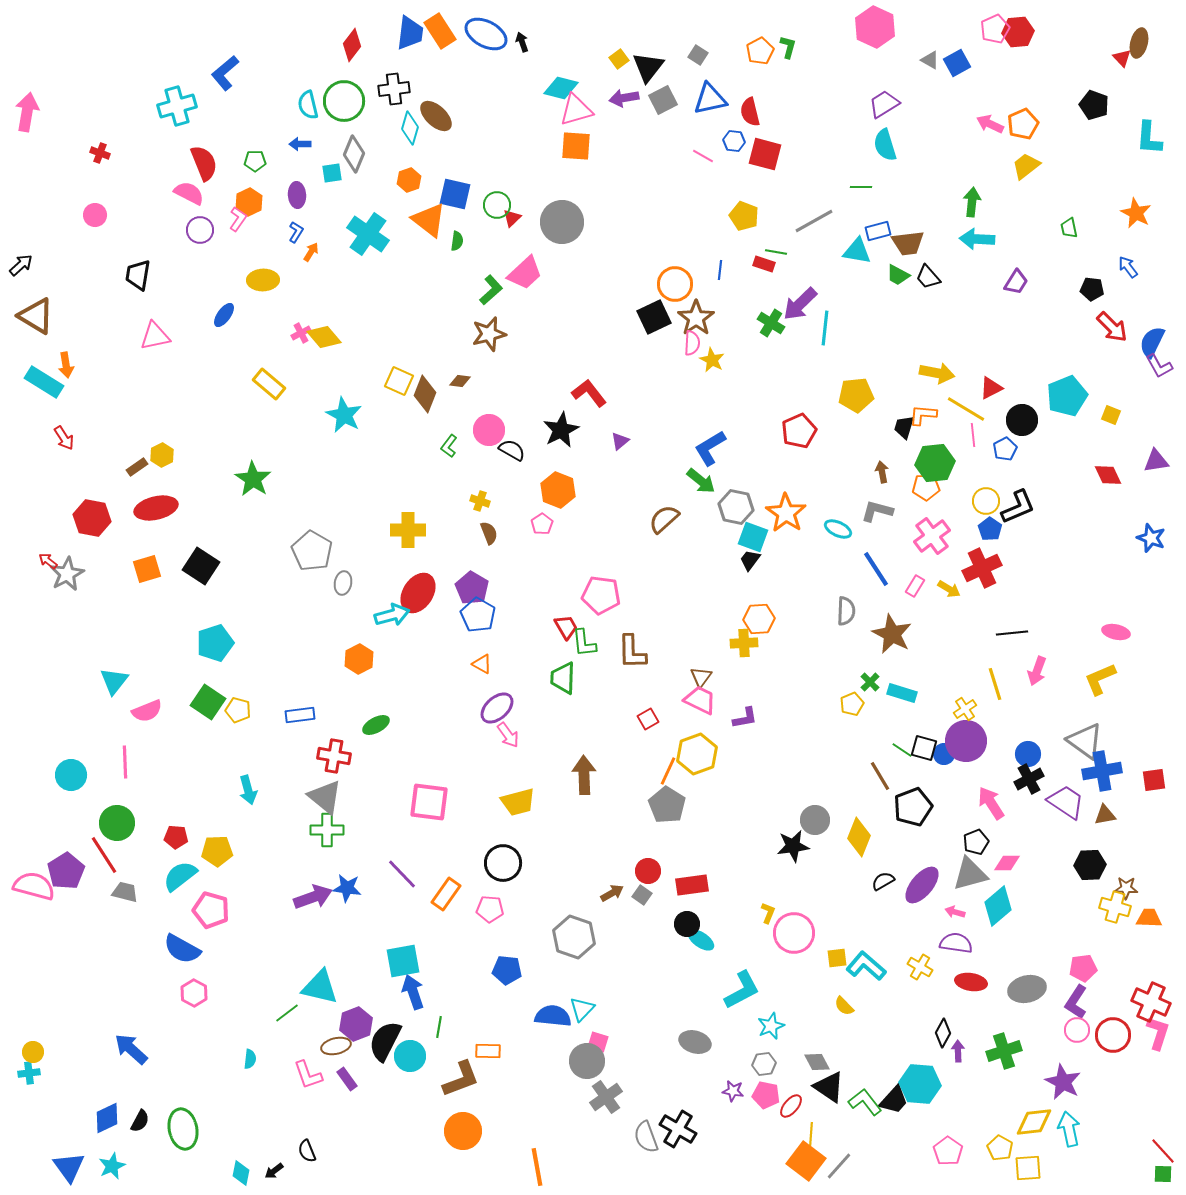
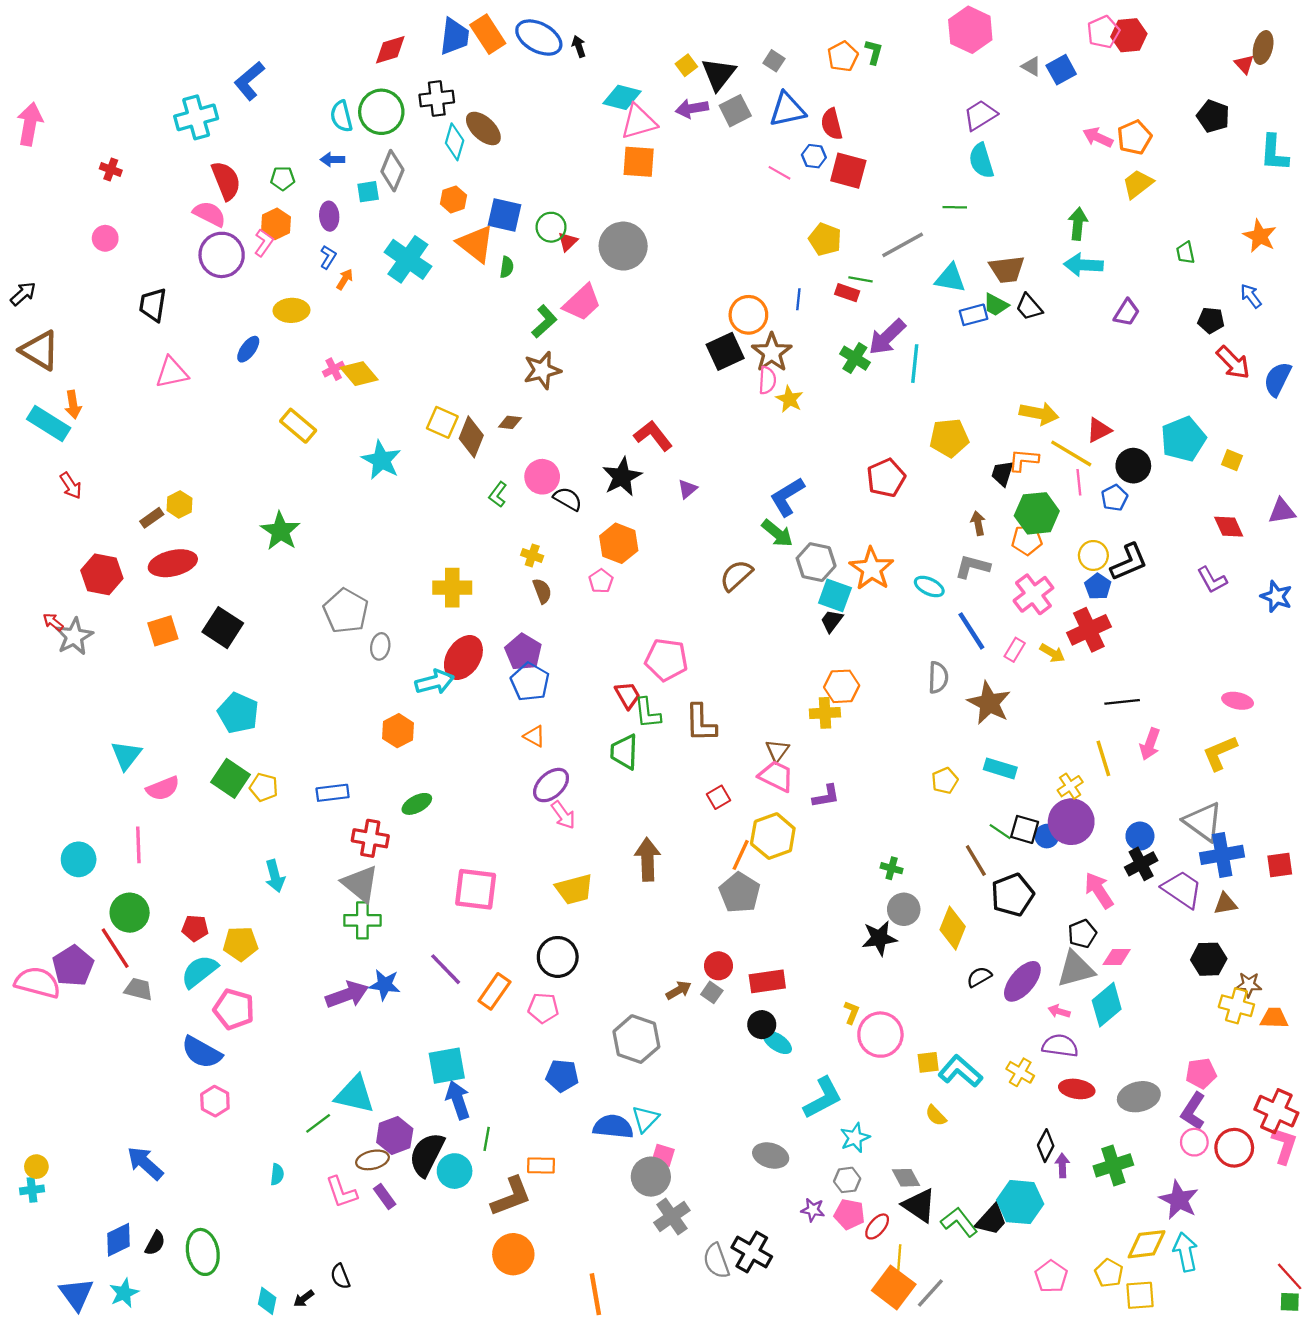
red diamond: (352, 45) -> (390, 50), turned 36
purple circle: (200, 230) -> (222, 255), size x1.5
blue rectangle: (878, 231) -> (974, 315), moved
purple L-shape: (1159, 366) -> (1212, 580), moved
cyan pentagon: (215, 643) -> (238, 713), turned -30
green cross: (870, 682) -> (892, 868), moved, turned -30

